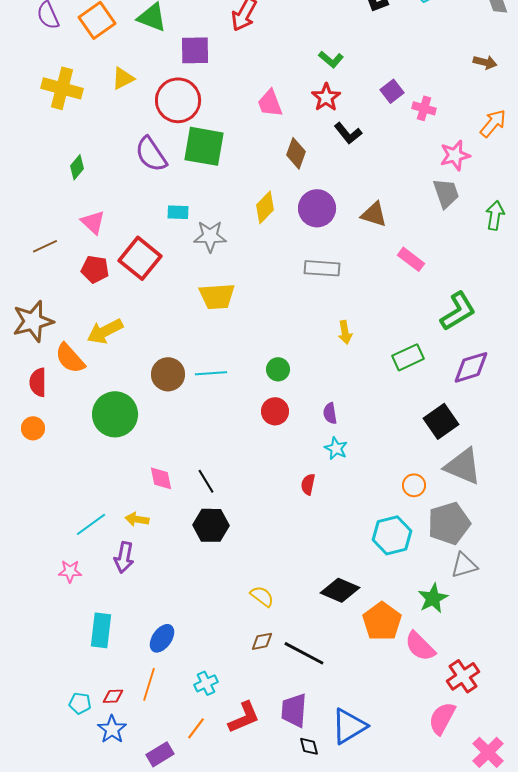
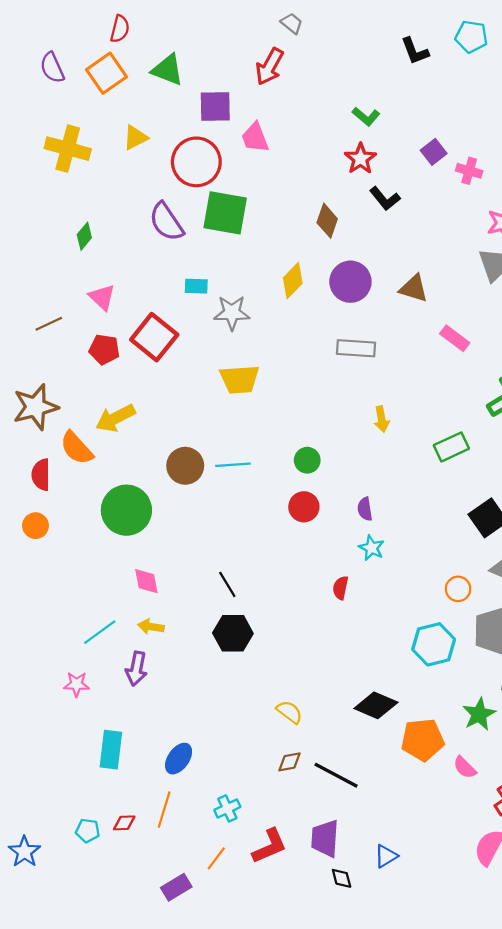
pink trapezoid: (270, 103) -> (255, 138), moved
pink diamond: (161, 478) -> (146, 581), moved
orange pentagon: (382, 621) -> (423, 740), turned 30
pink semicircle: (420, 646) -> (465, 767), size x0.7
blue triangle: (349, 726) -> (386, 856), size x0.6
blue star: (112, 729) -> (24, 852), moved

